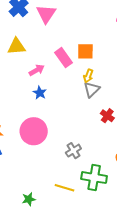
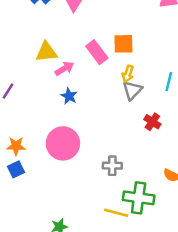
yellow triangle: (17, 46) -> (46, 52), moved
gray cross: (73, 151) -> (112, 166), turned 35
yellow line: (65, 188) -> (116, 213), moved

